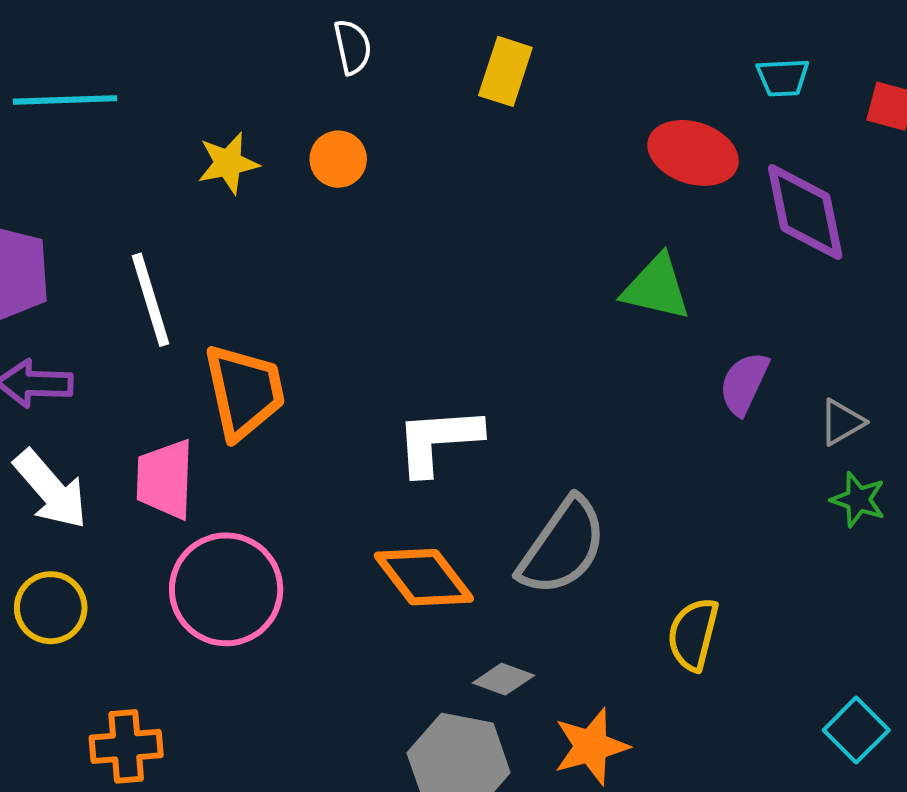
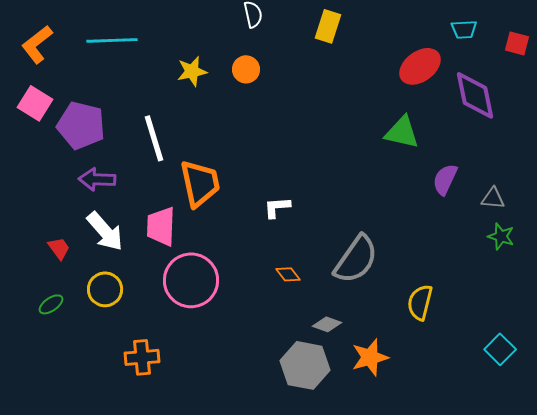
red ellipse: (693, 153) -> (420, 66), turned -54
gray triangle: (842, 422) -> (493, 198), turned 35
white L-shape: (438, 440) -> (277, 207), moved, size x0.6
orange diamond: (424, 577) -> (288, 274), size x0.5

